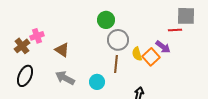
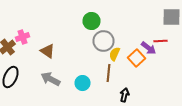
red line: (175, 30) -> (160, 41), moved
yellow semicircle: (137, 54) -> (114, 54), moved, turned 40
brown line: (116, 64) -> (108, 73), moved

